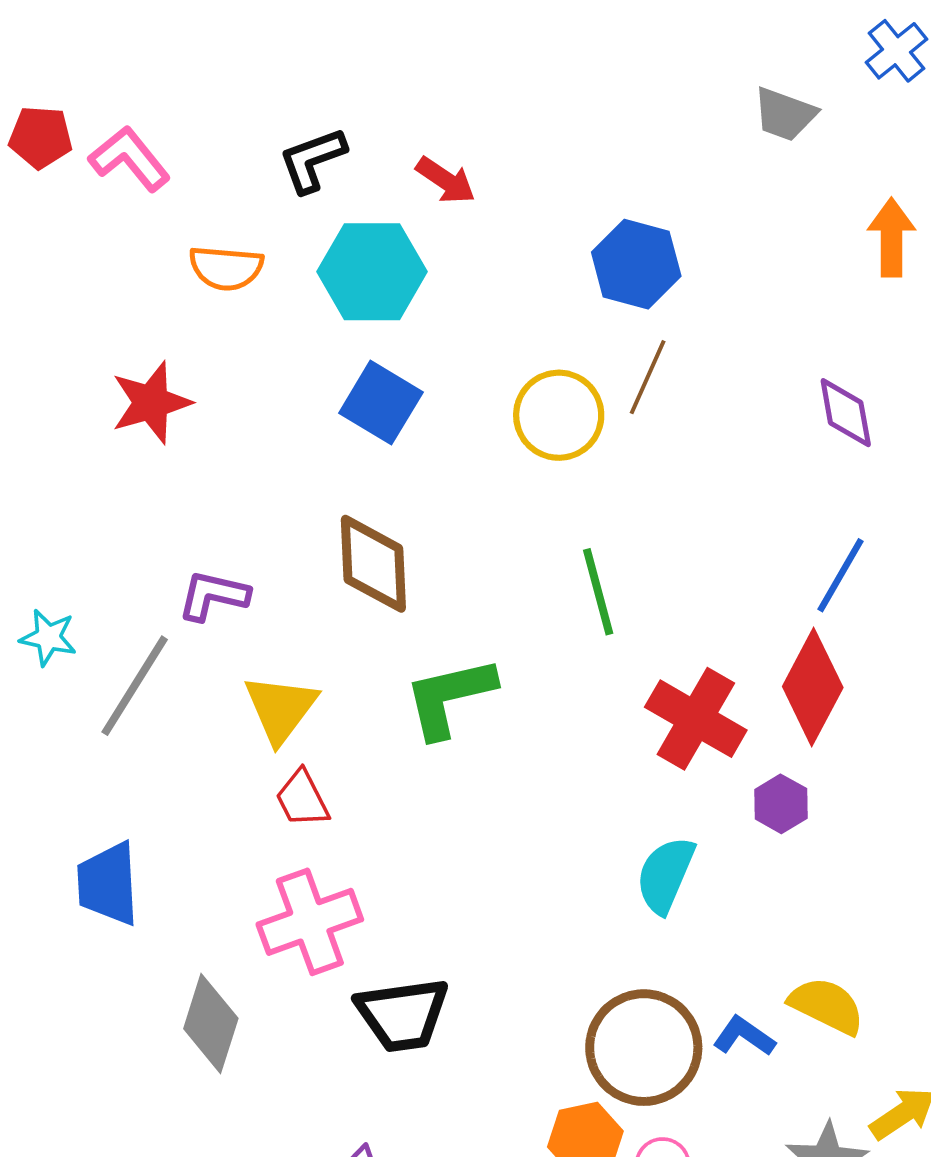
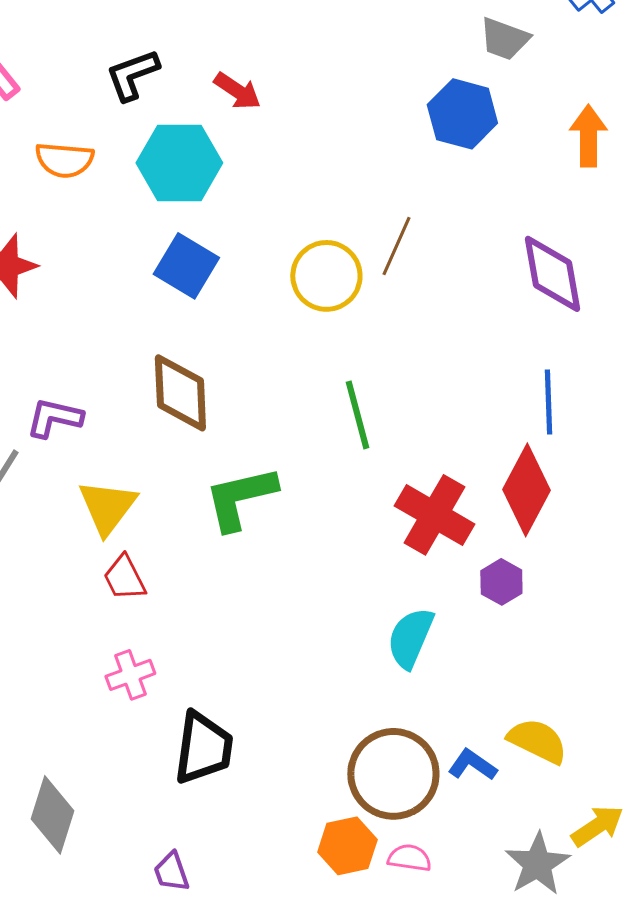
blue hexagon: (636, 264) -> (462, 114), moved
purple diamond: (846, 413) -> (552, 274), size x1.4
blue line: (841, 575) -> (548, 402), turned -32
pink cross: (310, 922) -> (130, 675), size x0.6
black trapezoid: (403, 1015) -> (203, 748), turned -74
gray diamond: (211, 1023) -> (52, 815), moved

